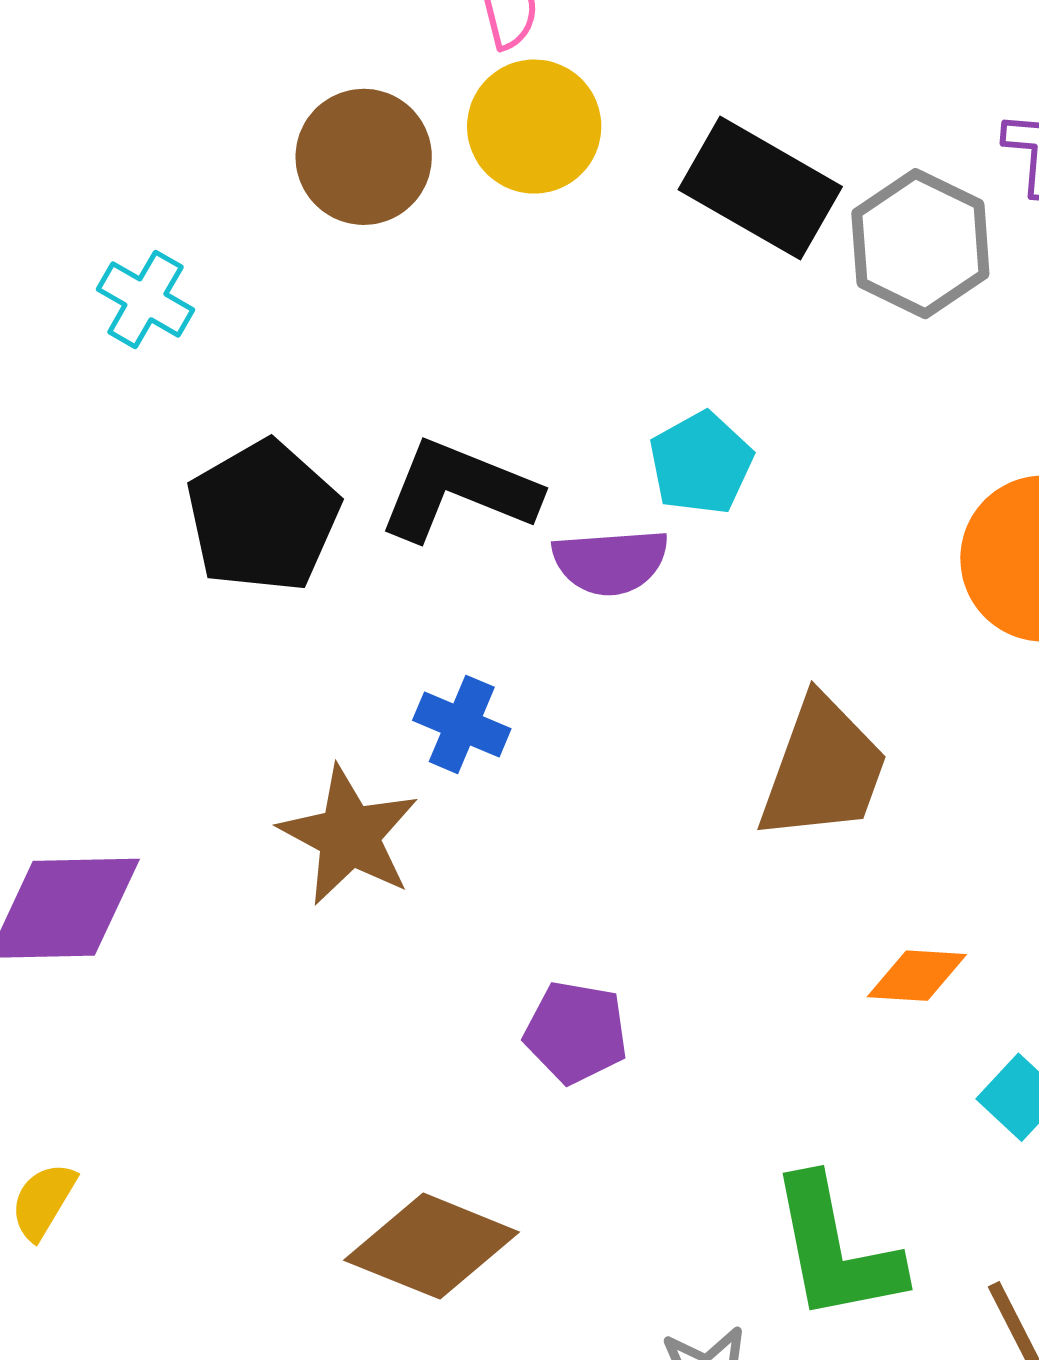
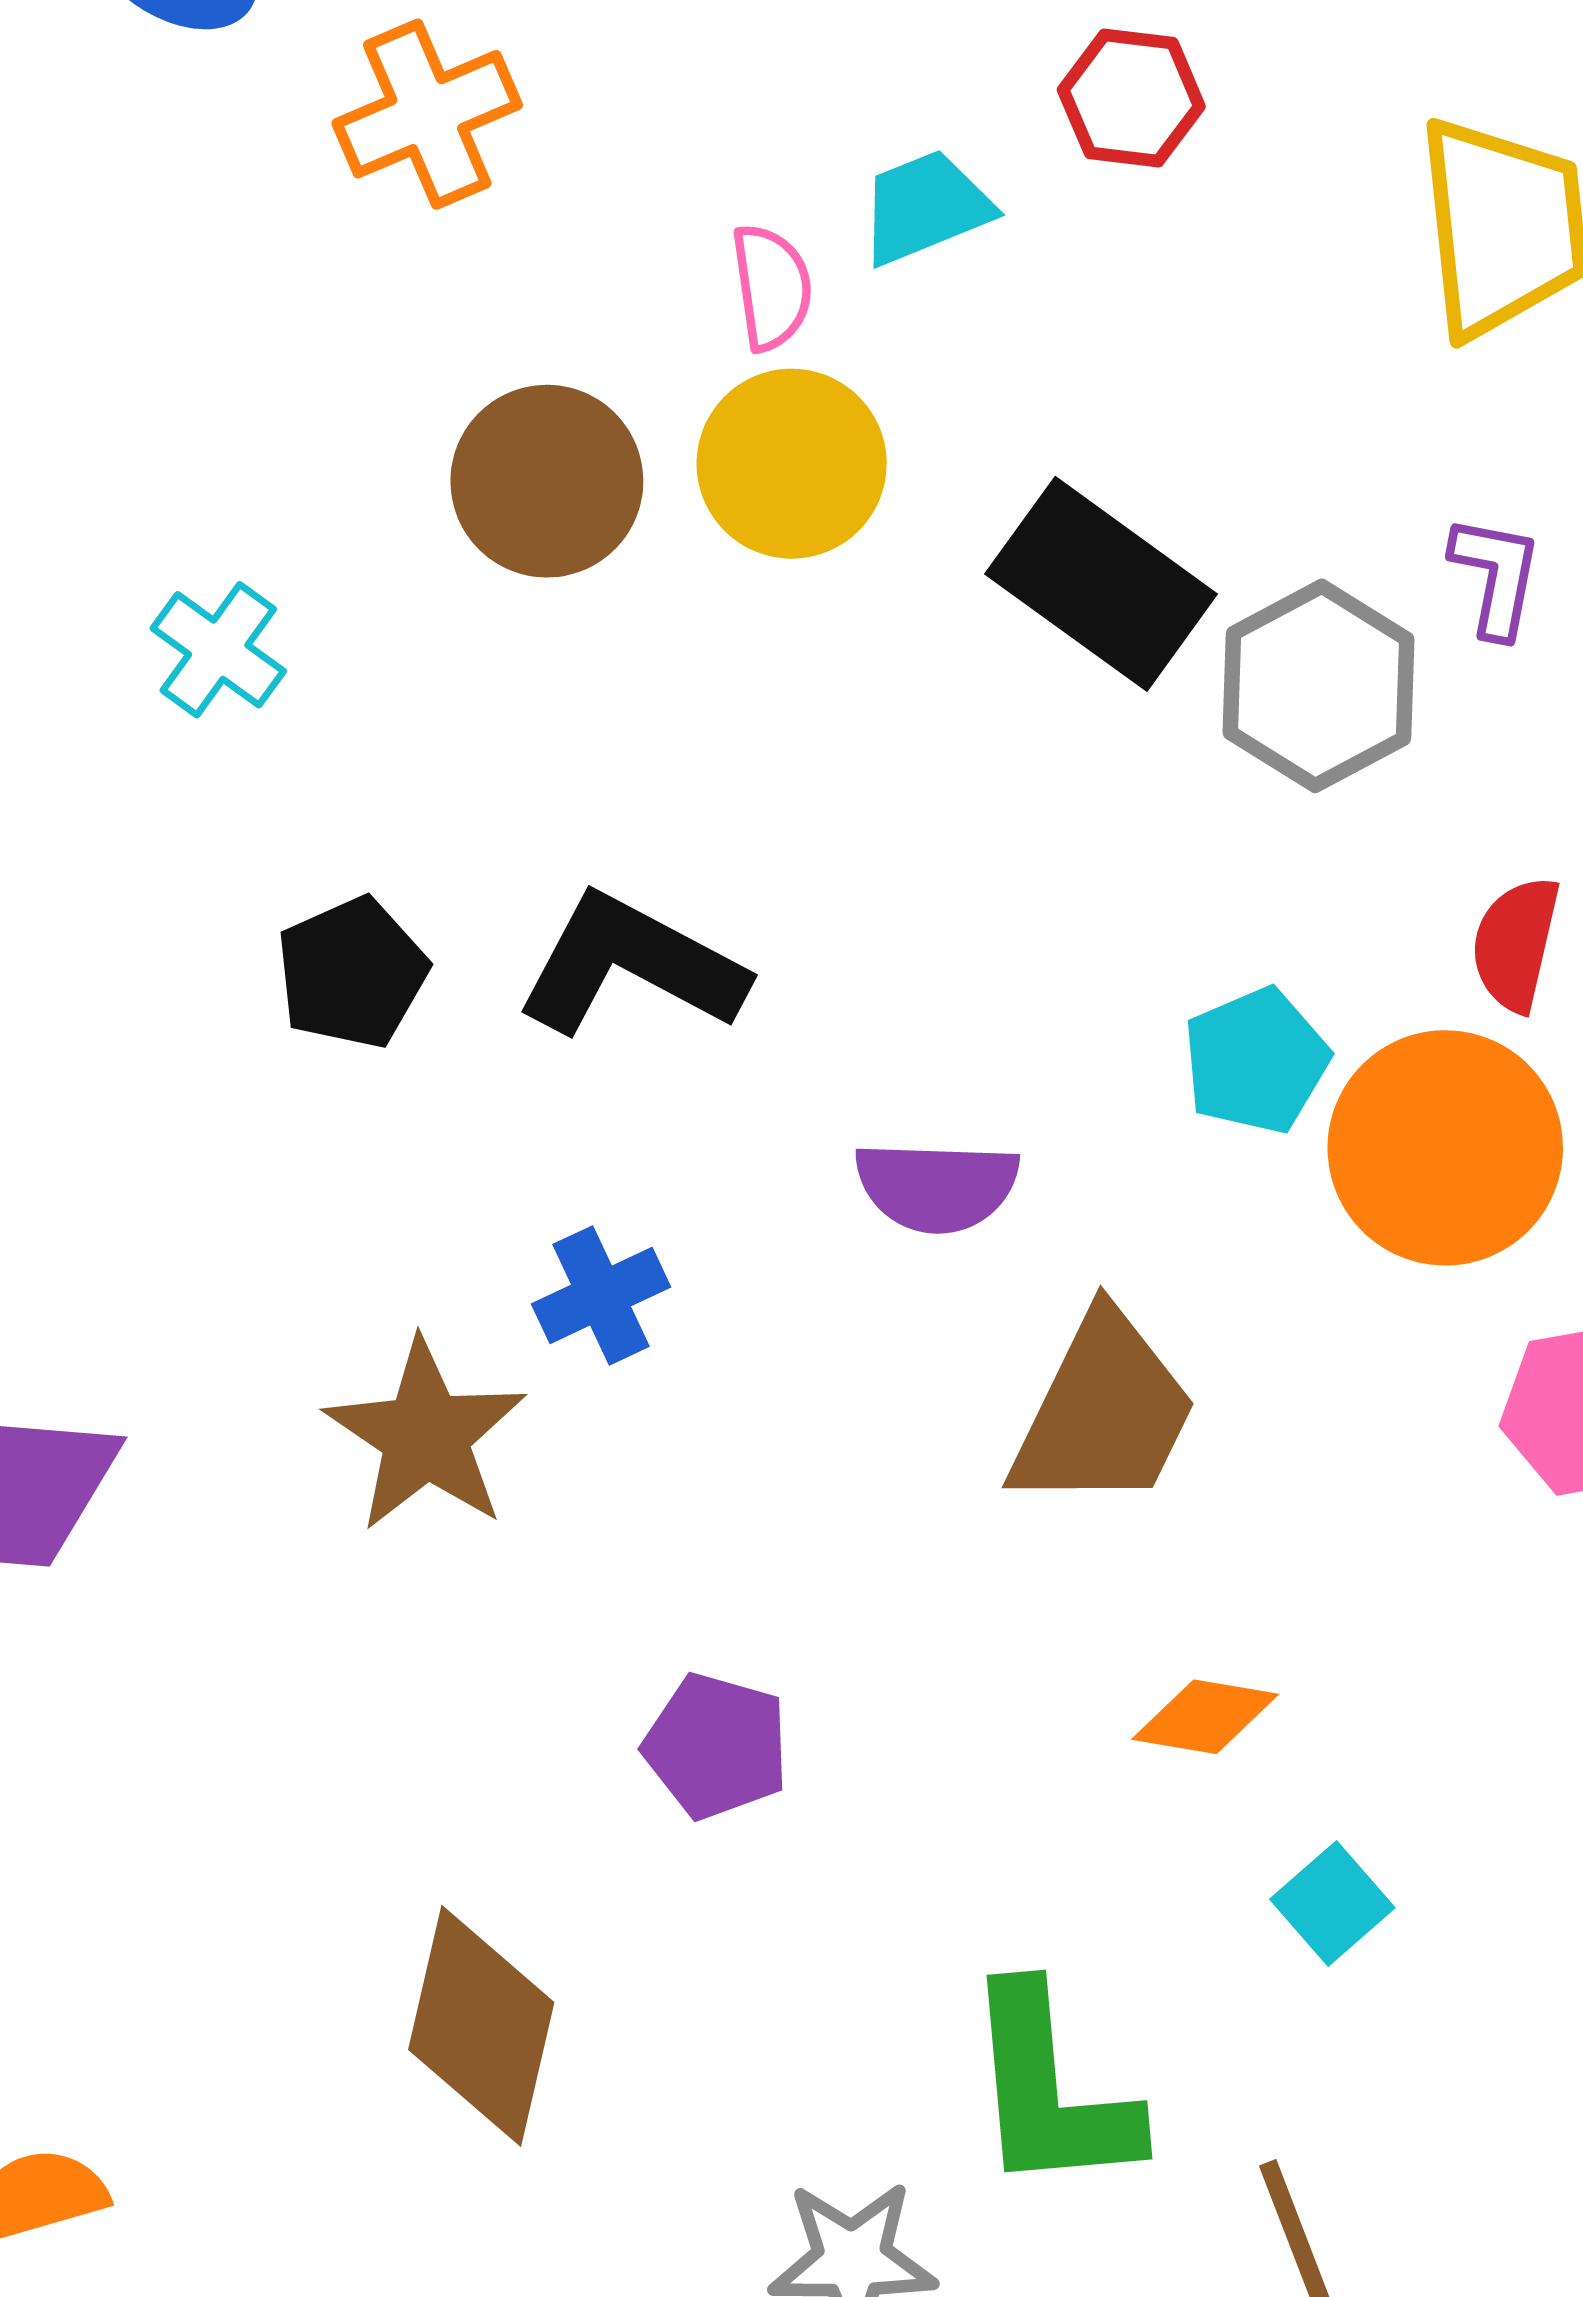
cyan pentagon: (701, 463) -> (1256, 1061), moved
black pentagon: (263, 516) -> (352, 973), size x0.7
purple semicircle: (610, 562) -> (937, 1186), moved
blue cross: (462, 724) -> (601, 1295), turned 36
brown diamond: (432, 1246) -> (481, 2026), turned 75

